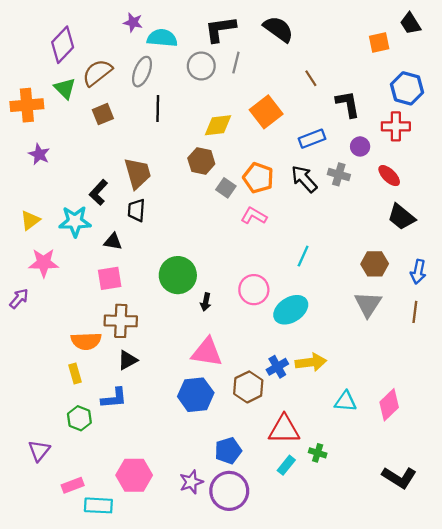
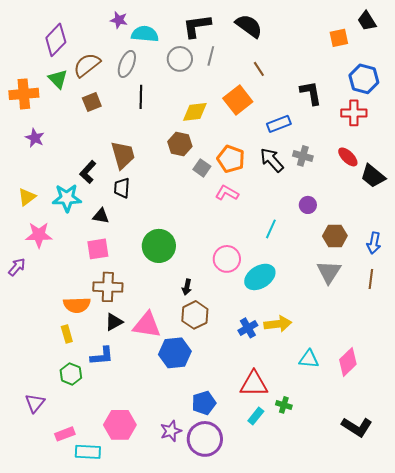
brown line: (311, 78) -> (259, 69), moved
purple circle: (360, 146) -> (308, 205), moved
black trapezoid: (401, 217) -> (373, 176), moved
black arrow: (206, 302) -> (187, 287), moved
pink triangle: (207, 352) -> (147, 325), moved
brown hexagon: (248, 387) -> (195, 315), moved

